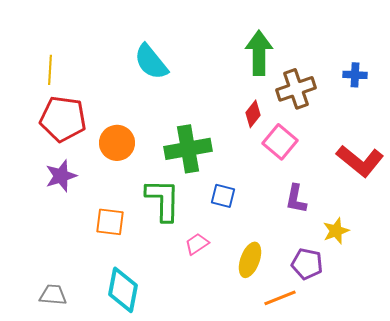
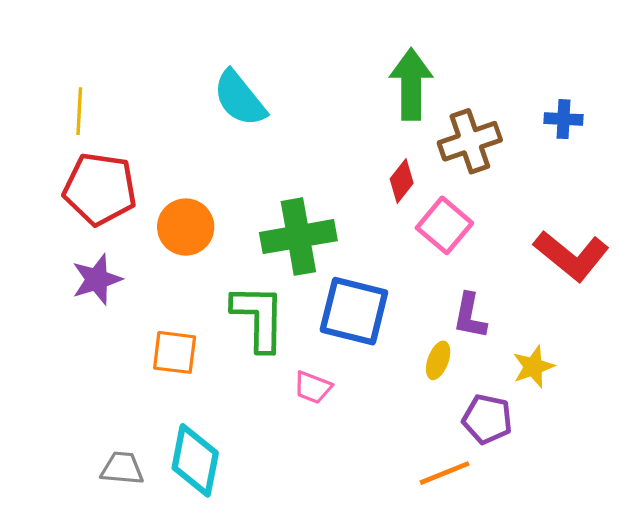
blue square: (223, 196) -> (354, 311), size x1.8
pink trapezoid: (197, 244) -> (313, 387), turned -125
yellow ellipse: (250, 260) -> (438, 360), moved, size x0.7
gray trapezoid: (53, 295) -> (122, 468), moved

